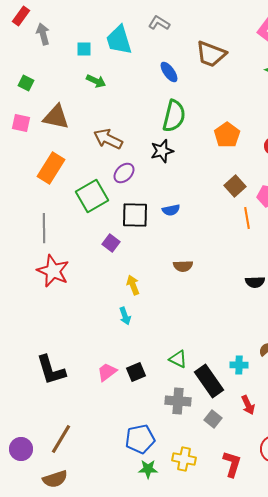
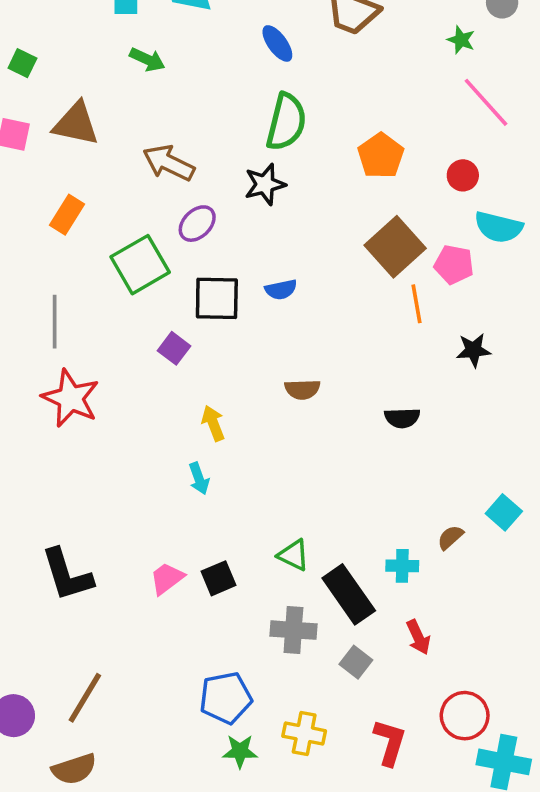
orange rectangle: (51, 168) -> (67, 215), size x0.7
brown square: (235, 186) -> (395, 247), size x1.5
black semicircle: (255, 282) -> (402, 418), moved

